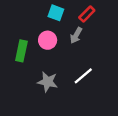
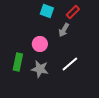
pink circle: (48, 40) -> (40, 44), moved
green rectangle: (21, 51) -> (18, 62), moved

